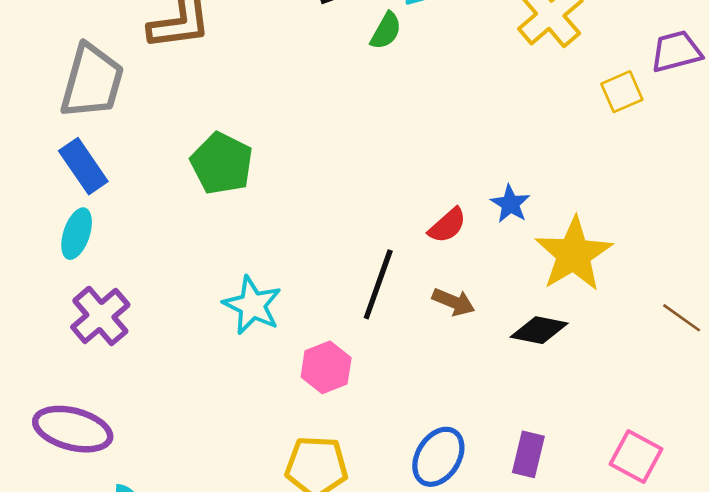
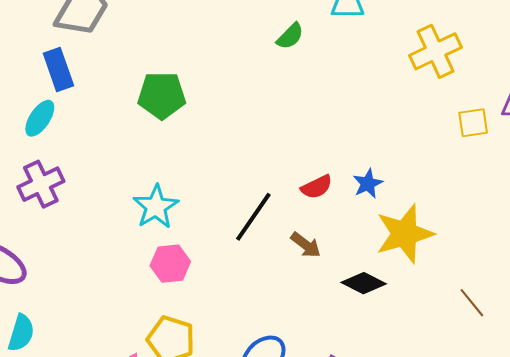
green semicircle: (386, 31) -> (290, 36), moved
green pentagon: (222, 163) -> (162, 95), turned 30
pink hexagon: (326, 367) -> (170, 264), moved

